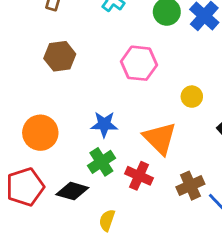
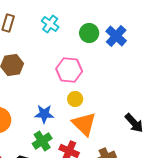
yellow circle: (192, 97) -> (75, 99), moved

